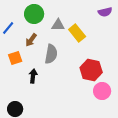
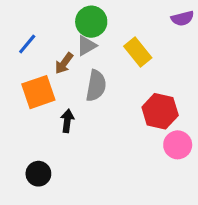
green circle: (34, 14) -> (91, 22), moved
gray triangle: (58, 25) -> (86, 46), moved, turned -32
orange square: (15, 58) -> (38, 92), size x1.5

